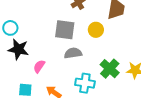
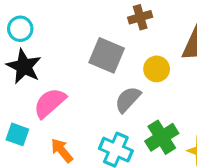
gray semicircle: (73, 53) -> (128, 99), moved, turned -54
pink semicircle: (39, 66) -> (50, 103), size x1.5

